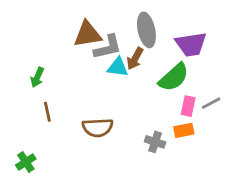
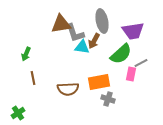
gray L-shape: (108, 47) -> (75, 33), turned 85
gray line: (211, 103) -> (141, 63), moved
orange rectangle: (184, 130) -> (99, 82), moved, size x1.5

